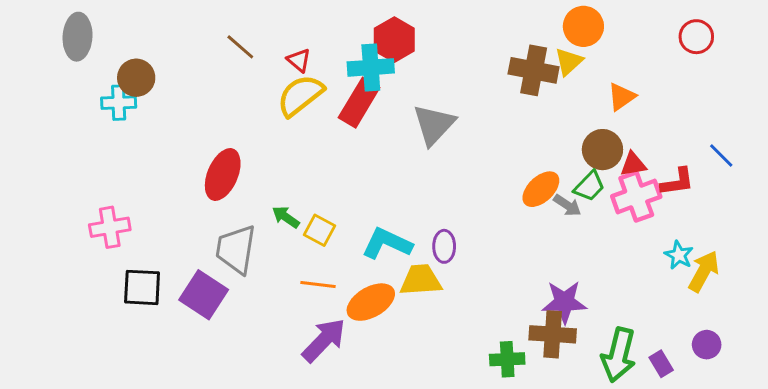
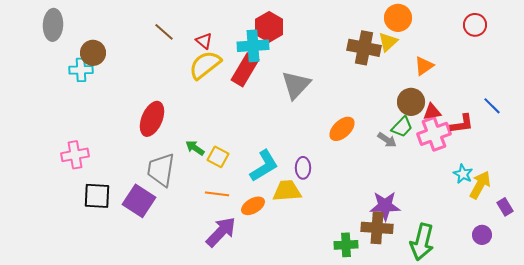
orange ellipse: (541, 189) -> (342, 129), moved
cyan L-shape: (387, 243) -> (264, 166), turned 124
orange ellipse: (371, 302) -> (253, 206), size x0.7
purple rectangle: (661, 364) -> (505, 207), moved

